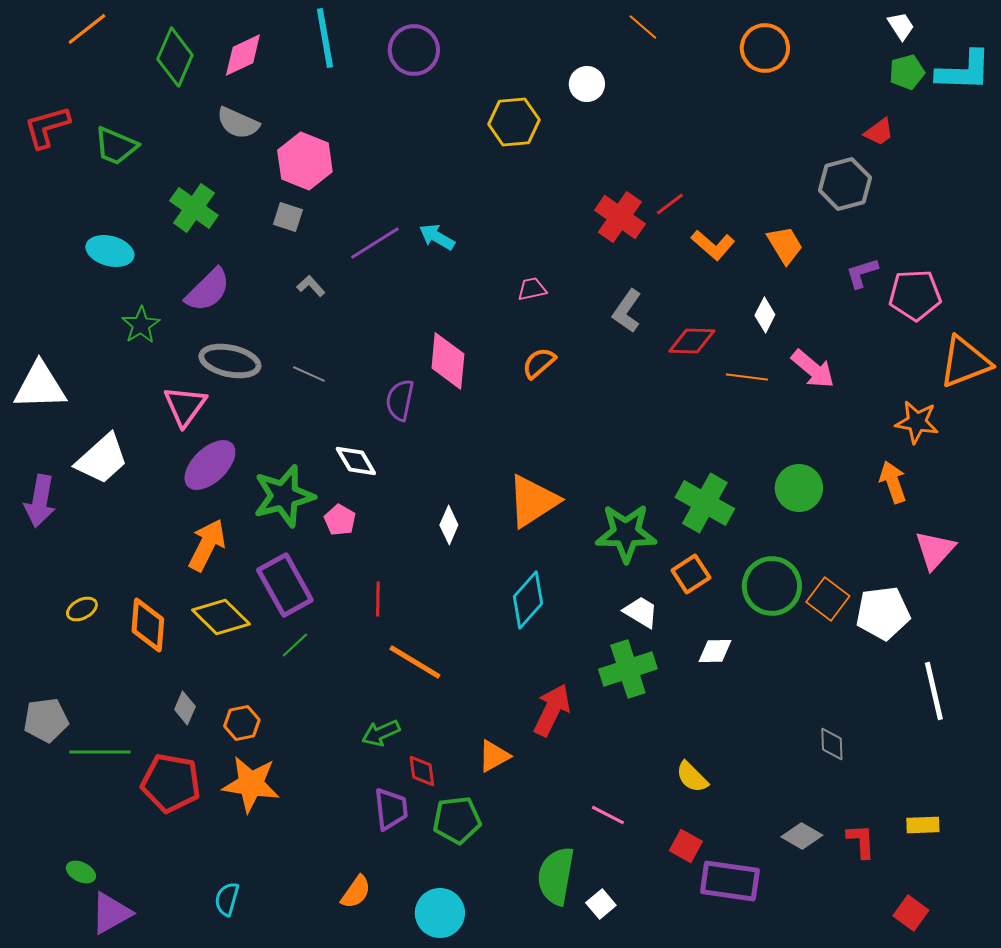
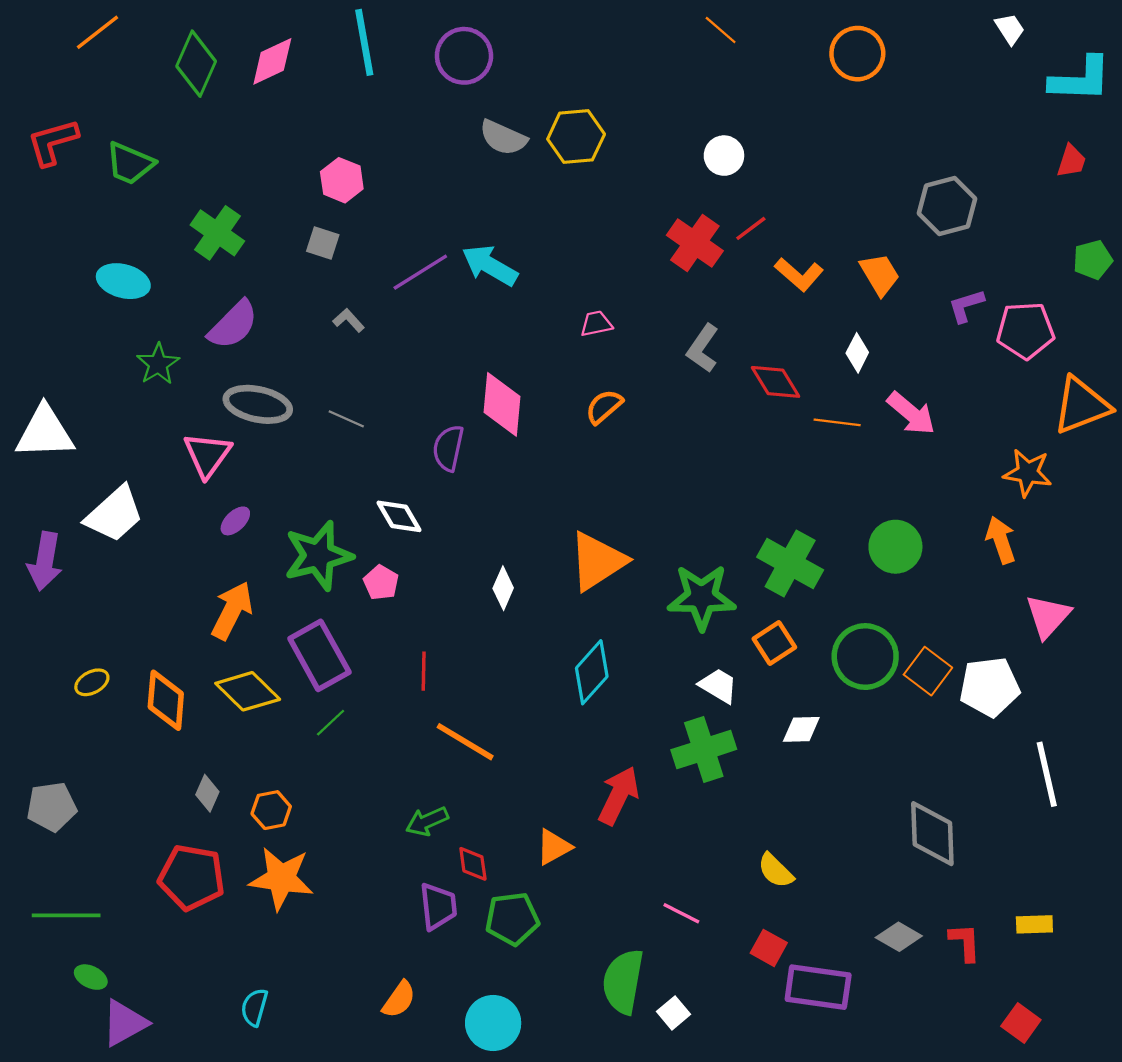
green pentagon: (907, 72) -> (1093, 260), moved
white circle: (587, 84) -> (724, 156), moved
gray semicircle: (238, 123) -> (503, 138), moved
red trapezoid: (879, 132) -> (1071, 161), moved, turned -36
pink hexagon: (305, 161) -> (342, 180), size x0.7
cyan arrow: (437, 237) -> (490, 265), size x1.4
red diamond: (692, 341) -> (776, 382), turned 57
purple ellipse: (210, 465) -> (235, 521), size x0.5
gray diamond: (832, 744) -> (932, 834), size x1.8
green line: (100, 752) -> (66, 915), moved

